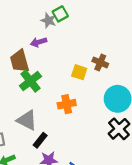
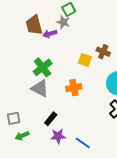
gray star: (49, 20) -> (63, 22), moved
brown trapezoid: (20, 61) -> (34, 25), moved
gray triangle: (27, 120) -> (40, 88), moved

